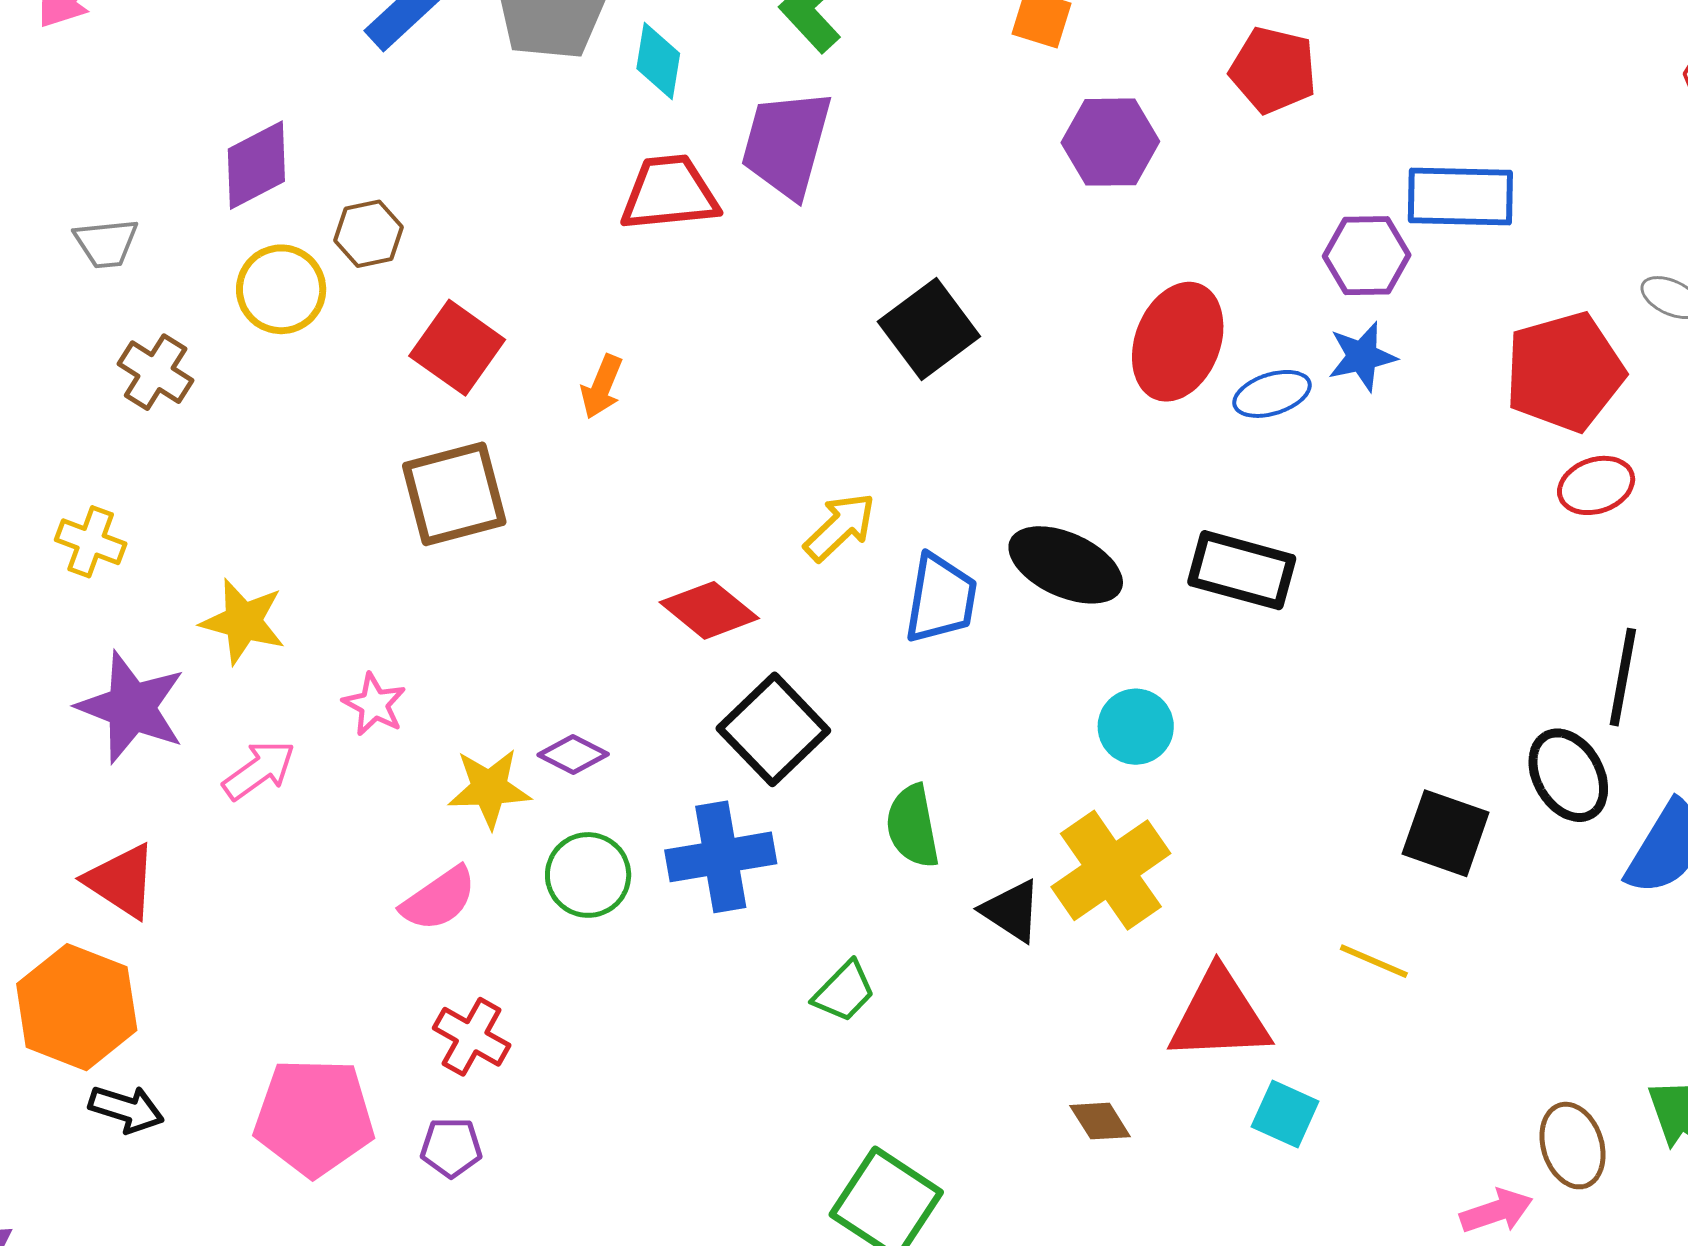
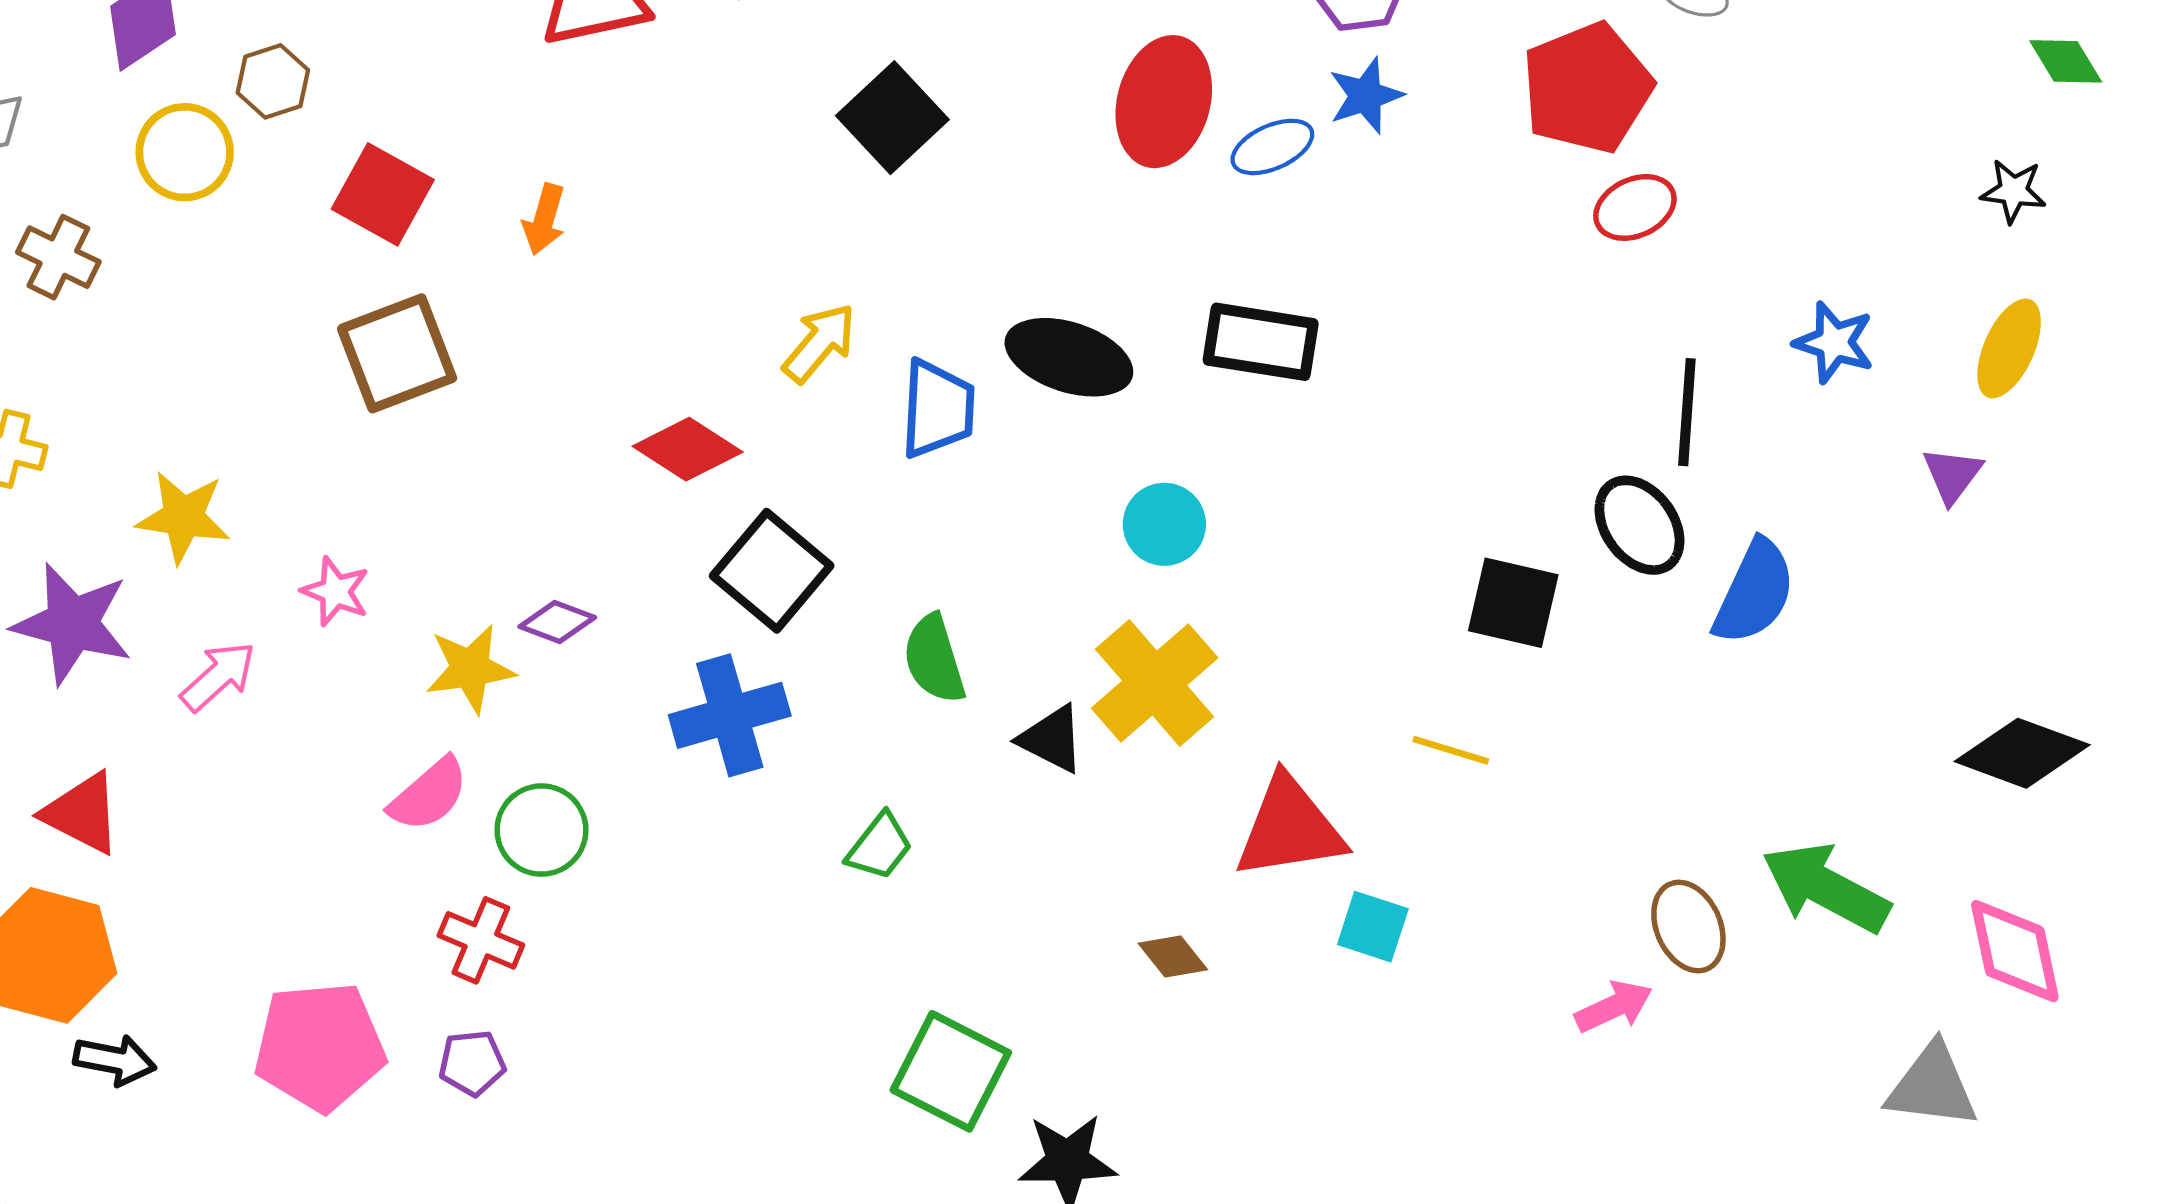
green circle: (588, 875) -> (541, 830), moved

